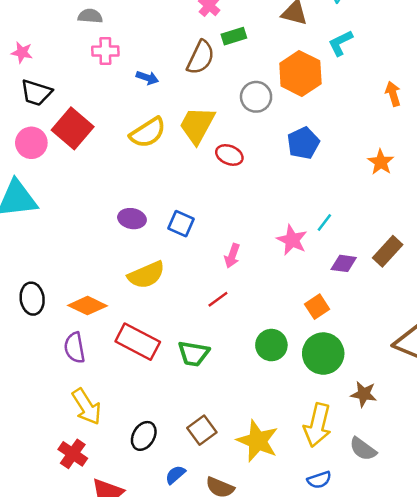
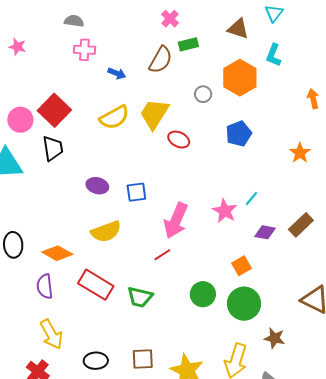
cyan L-shape: (340, 43) -> (274, 55), turned -45
black trapezoid: (36, 93) -> (53, 148), moved, turned -120
gray circle: (256, 97) -> (203, 94), size x0.7
blue square: (181, 224) -> (136, 192), turned -35
pink arrow: (232, 256) -> (176, 221), size x1.8
brown square: (202, 430) -> (143, 359), turned 30
black ellipse: (144, 436) -> (96, 361), turned 55

